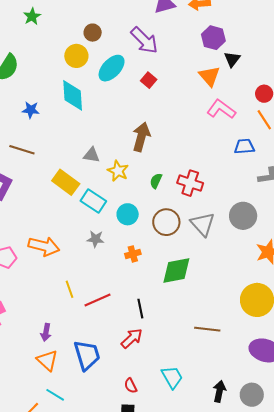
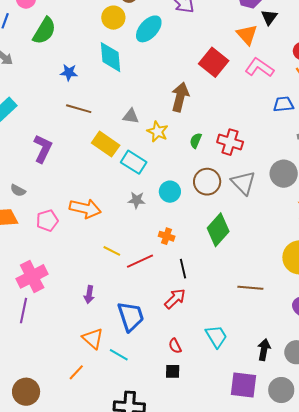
red square: (149, 80) -> (214, 62), moved, size x1.8
brown line: (22, 150) -> (79, 109), moved
cyan circle: (128, 214) -> (170, 192), moved
orange cross: (133, 254) -> (167, 236), moved, turned 35
green diamond: (176, 270) -> (218, 230), turned -36
yellow line: (70, 289) -> (112, 251), turned -42
orange triangle: (47, 360) -> (93, 338), moved
cyan line: (55, 395) -> (119, 355), moved

